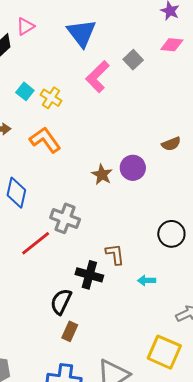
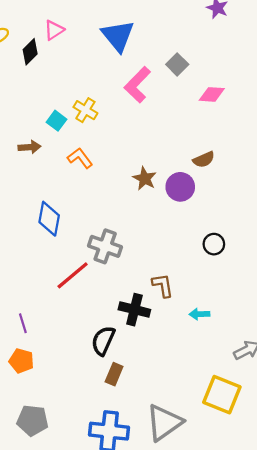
pink diamond: (172, 45) -> (212, 94), moved
cyan square: (25, 91) -> (56, 121), moved
orange L-shape: (45, 140) -> (80, 158), size x0.7
brown semicircle: (171, 144) -> (204, 160), moved
brown star: (102, 175) -> (145, 179), moved
black circle: (171, 234) -> (214, 244), moved, size x0.7

